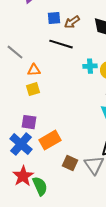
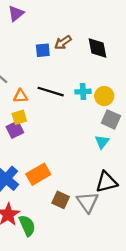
blue square: (54, 18) -> (43, 50), moved
black line: (61, 44) -> (51, 92), moved
purple square: (29, 122) -> (15, 130), moved, turned -35

